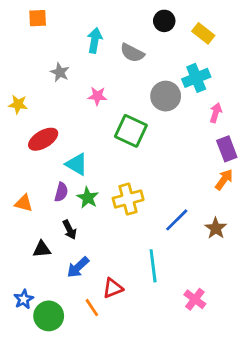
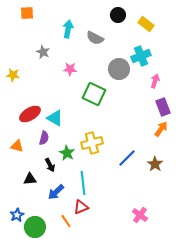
red ellipse: (43, 139) -> (30, 114), moved
green star: (88, 198) -> (67, 153), moved
cyan line: (153, 266) -> (83, 183), moved

